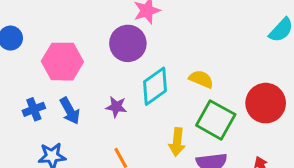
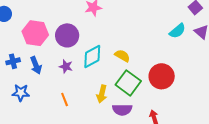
purple circle: (128, 43) -> (67, 35), moved

